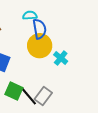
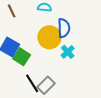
blue semicircle: (39, 29) -> (64, 28), moved
green square: (14, 91) -> (22, 57), moved

